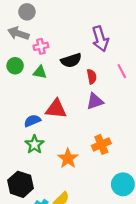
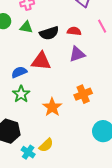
black semicircle: (71, 60) -> (49, 33), moved
red semicircle: (92, 77) -> (74, 31), turned -72

